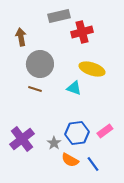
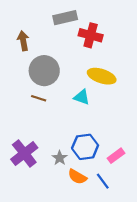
red cross: (82, 32) -> (91, 35), turned 30
pink rectangle: (105, 131) -> (116, 156), moved

